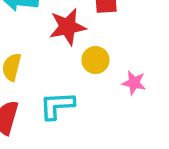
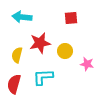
red star: (68, 27) -> (40, 43), moved

